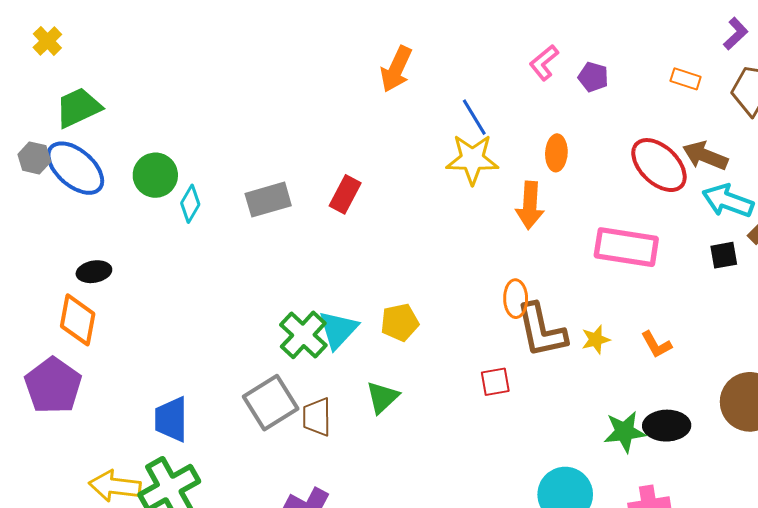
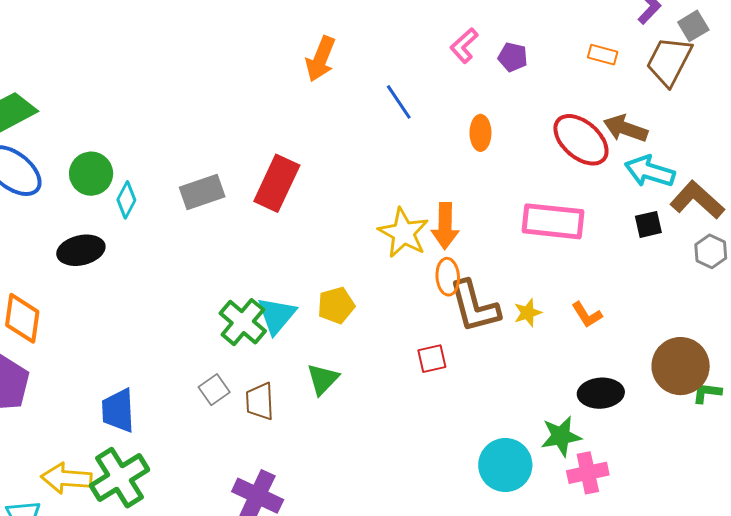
yellow star: (472, 159) -> (403, 233), moved, turned 30
red rectangle: (345, 194) -> (277, 183), size x1.5
orange arrow: (530, 205) -> (445, 226), moved
black ellipse: (94, 272) -> (81, 250), moved, size x1.4
gray square: (271, 403) -> (214, 390), size x0.6
green star: (625, 432) -> (561, 436), moved

